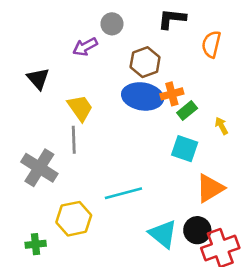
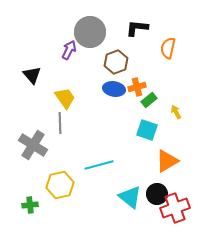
gray circle: (112, 24) -> (90, 32), size x1.8
purple arrow: (85, 47) -> (69, 50), turned 144
blue ellipse: (143, 96) -> (114, 89), size x0.7

